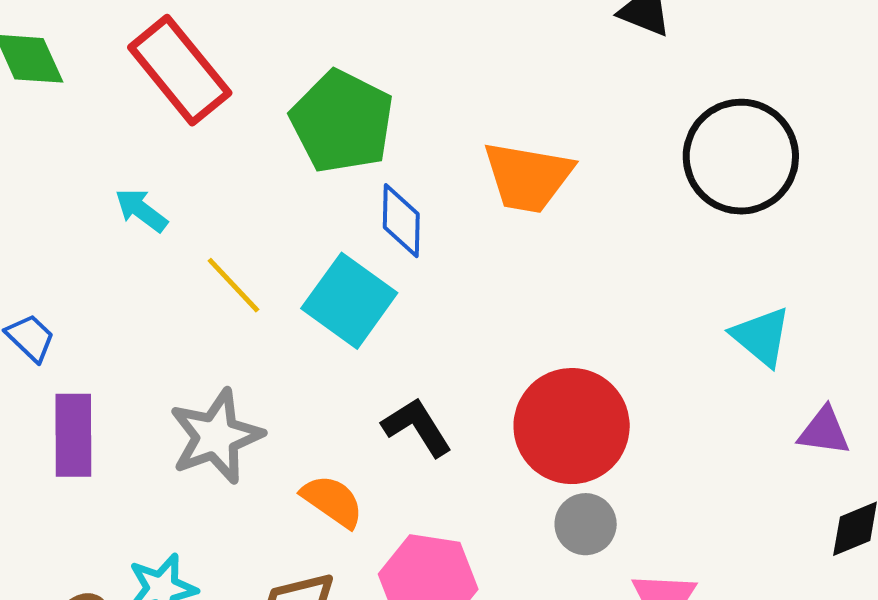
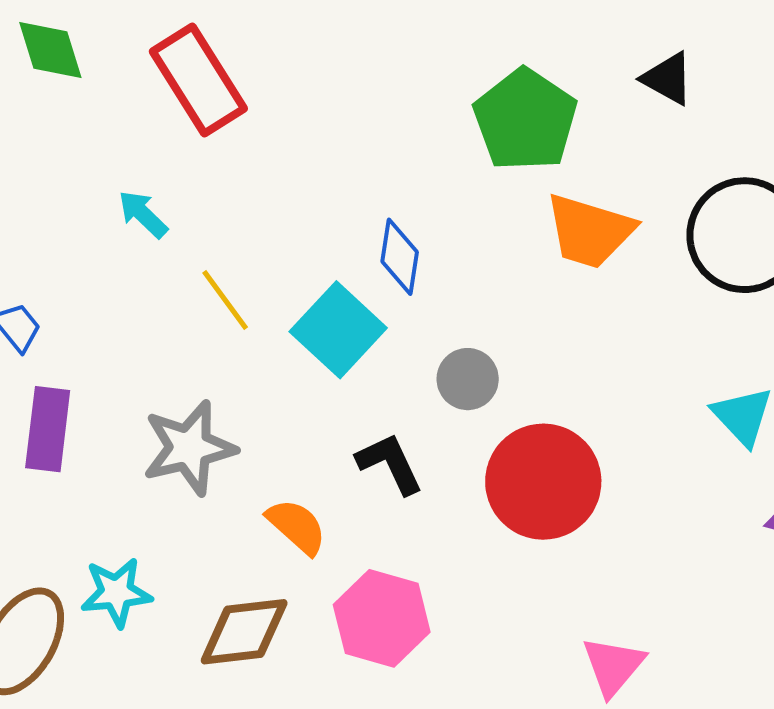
green pentagon: (342, 122) -> (525, 120), moved
orange trapezoid: (528, 177) -> (590, 231), moved
gray circle: (586, 524) -> (468, 379), moved

